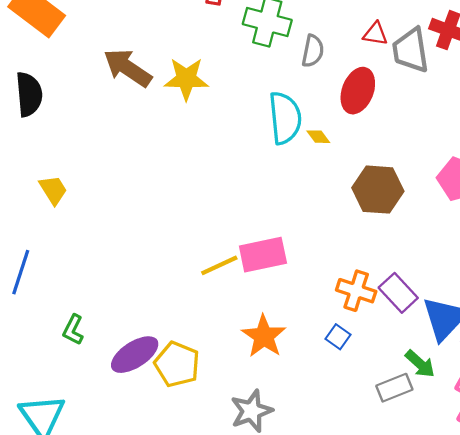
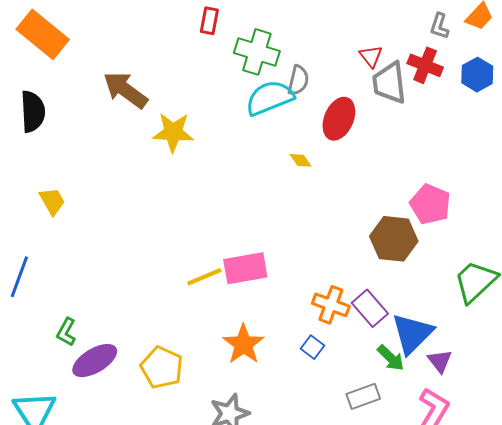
red triangle: (375, 34) -> (371, 56), moved, turned 40
yellow star: (186, 79) -> (173, 132), moved
cyan semicircle: (285, 118) -> (270, 98), moved, turned -108
brown hexagon: (378, 190) -> (394, 239), moved
purple ellipse: (135, 355) -> (95, 361), moved
green arrow: (420, 364) -> (391, 358), moved

